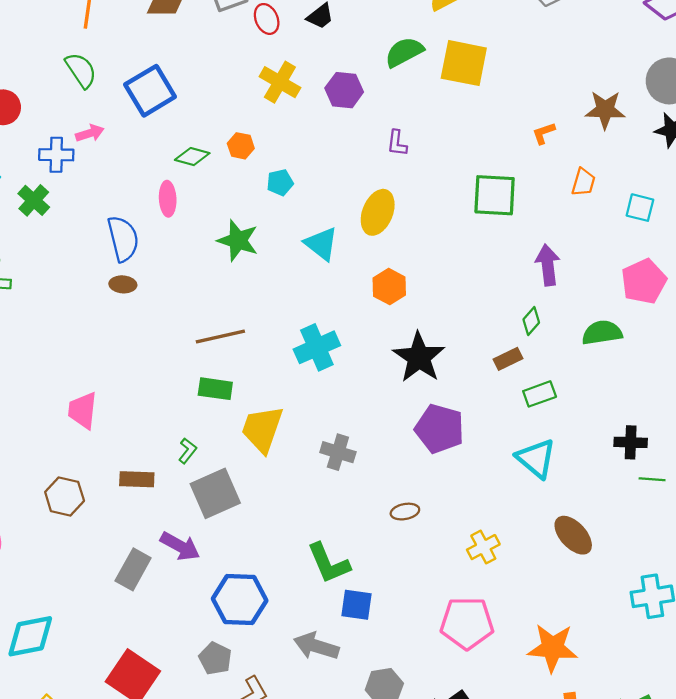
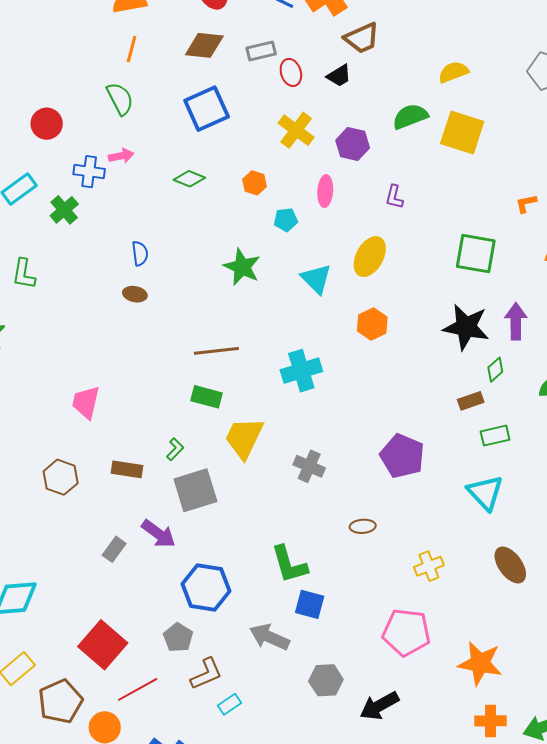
blue square: (150, 91) -> (207, 109), moved
green diamond: (192, 157) -> (189, 179), moved
pink ellipse: (168, 199) -> (325, 191), moved
blue semicircle: (123, 239) -> (140, 253), size x0.6
black star: (419, 357) -> (466, 327), moved, turned -30
gray rectangle: (133, 569) -> (114, 549), size x0.7

